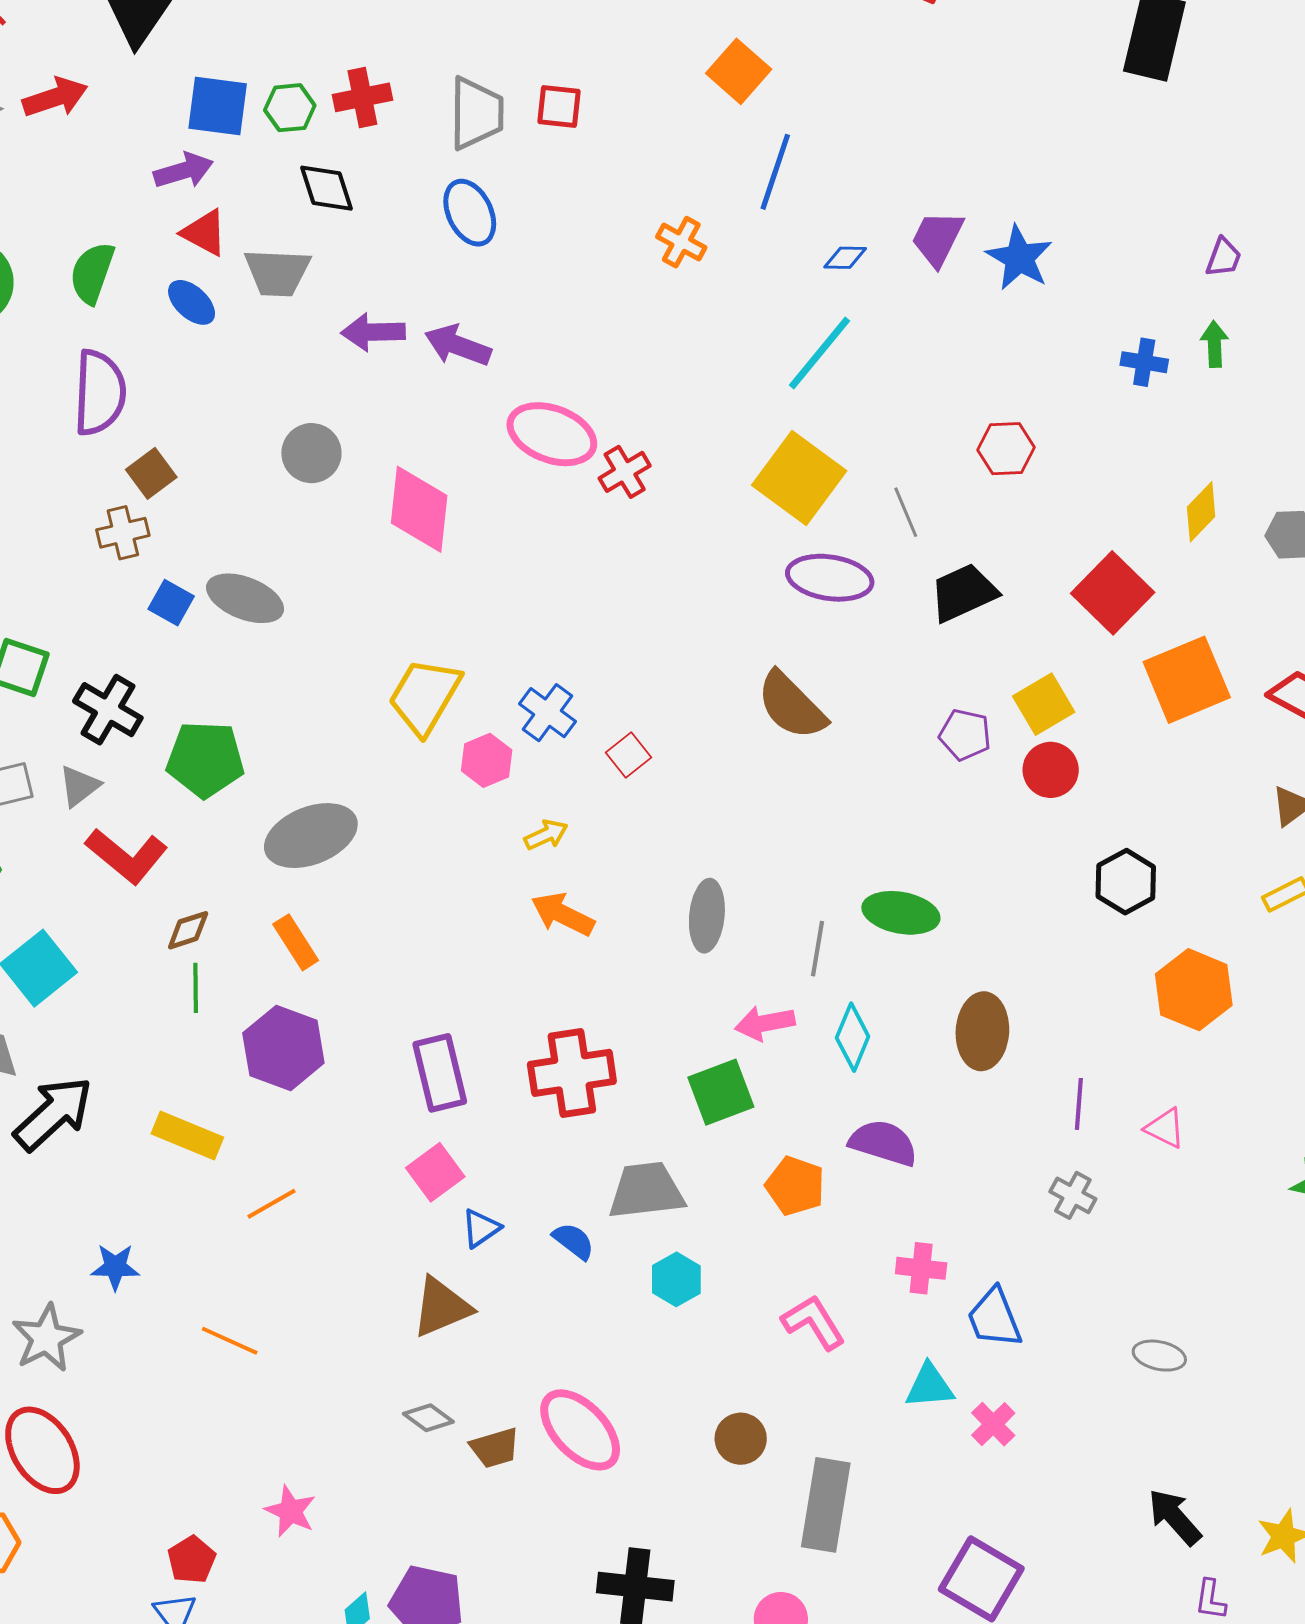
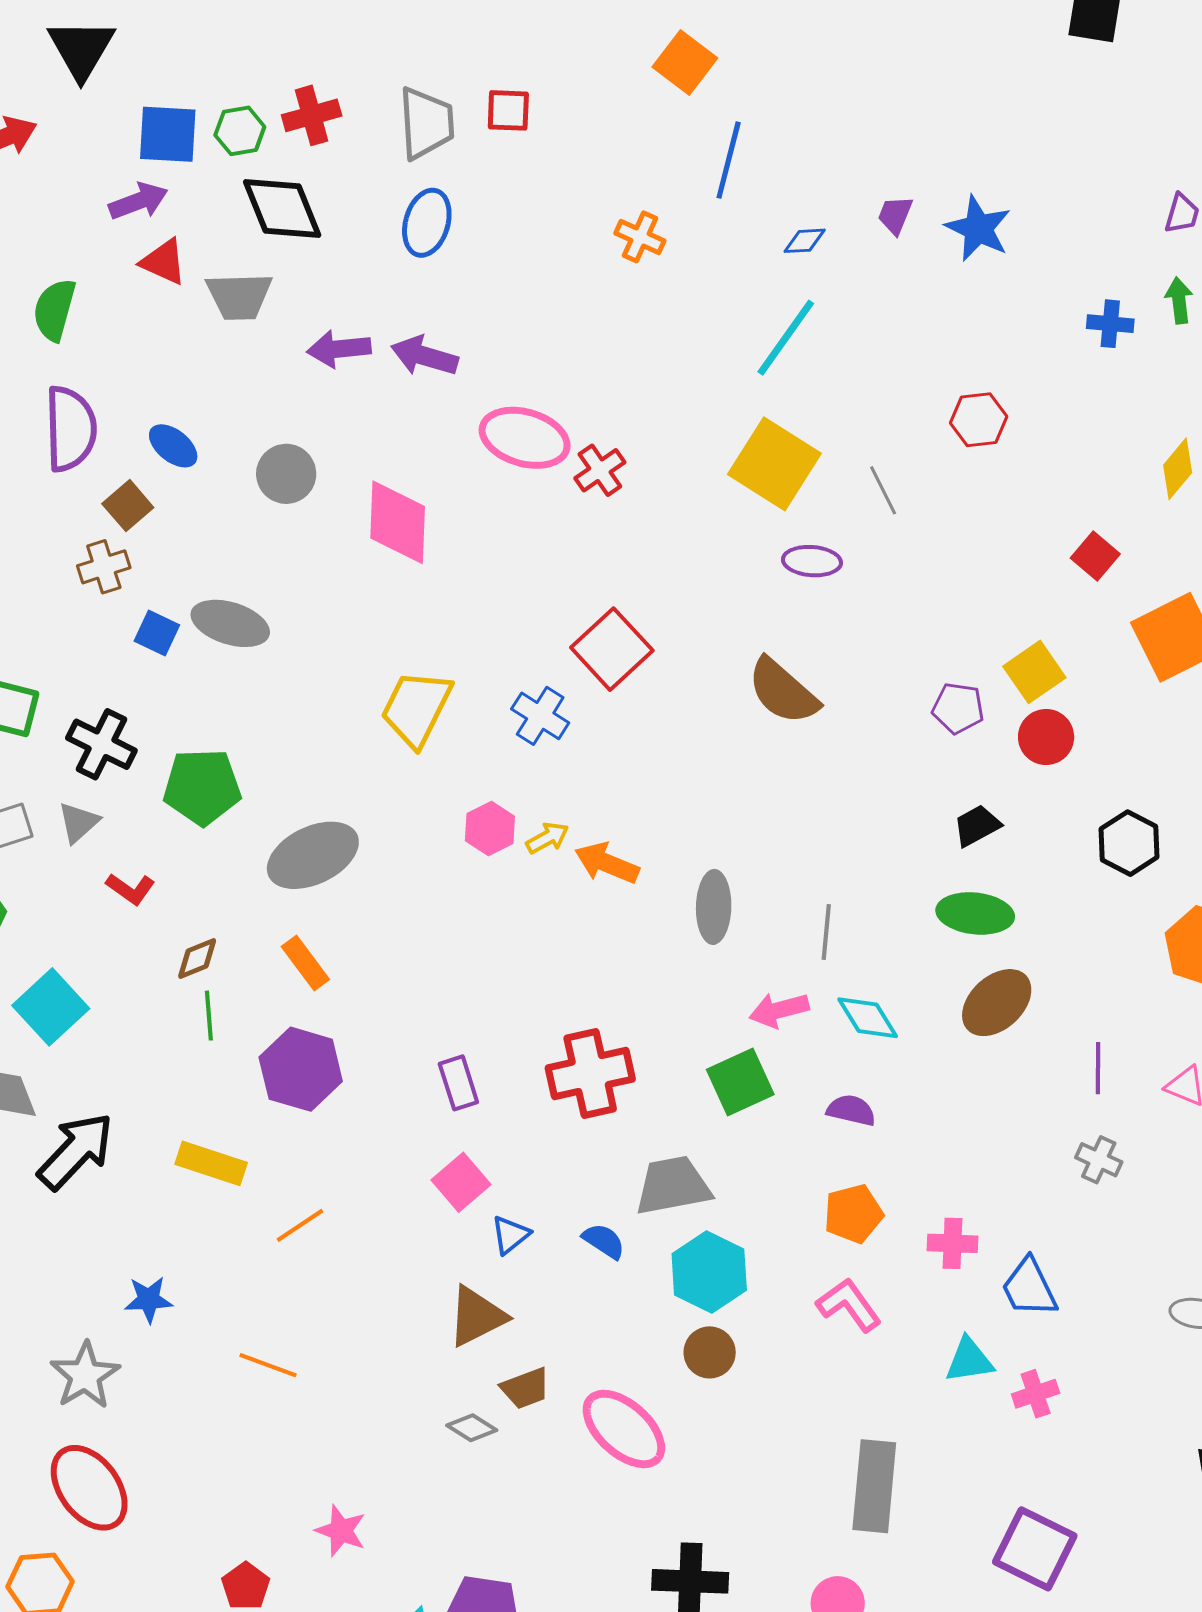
black diamond: (326, 188) -> (282, 209), size x1.4
blue ellipse: (470, 213) -> (427, 223), turned 46
purple trapezoid: (937, 238) -> (895, 215), size x0.7
blue ellipse: (192, 302) -> (173, 446), moved
purple ellipse: (830, 578) -> (812, 561), size x0.7
black trapezoid: (964, 593) -> (977, 826), moved, size x0.7
red square: (1113, 593) -> (1095, 556), size x0.6
red square: (629, 755) -> (612, 649), moved, size x1.8
pink hexagon: (487, 760) -> (490, 829), moved
red L-shape: (127, 856) -> (131, 889), size x0.6
green ellipse: (901, 913) -> (975, 913), moved
orange arrow: (563, 914) -> (607, 863), moved
brown ellipse: (982, 1031) -> (997, 1003), turned 48
cyan diamond: (853, 1037) -> (868, 1018), turned -50
purple rectangle: (440, 1073) -> (458, 1083), size x0.7
purple semicircle: (883, 1143) -> (851, 1110), moved, size x0.7
orange pentagon: (795, 1186) -> (853, 1214), moved, turned -30
cyan hexagon: (676, 1279) -> (709, 1272), size x1.5
pink cross: (993, 1424) -> (1036, 1394), turned 30
brown circle: (741, 1439) -> (710, 1352), moved
brown trapezoid: (495, 1448) -> (525, 1388), moved

